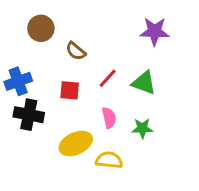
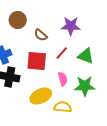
purple star: (154, 31) -> (71, 26), moved
red square: (70, 90) -> (37, 61), size x1.5
green star: (142, 128) -> (85, 86), size x1.5

